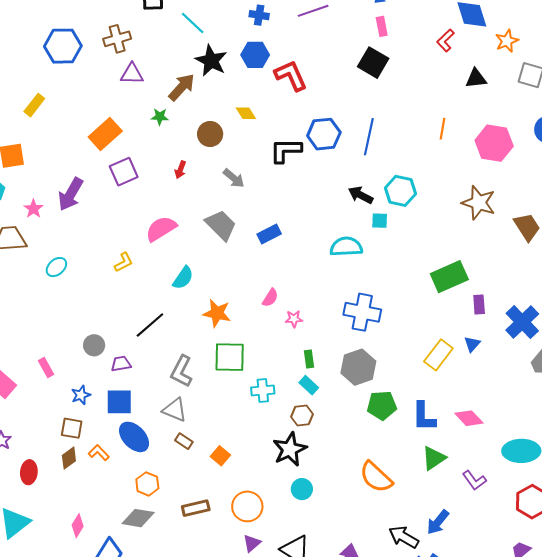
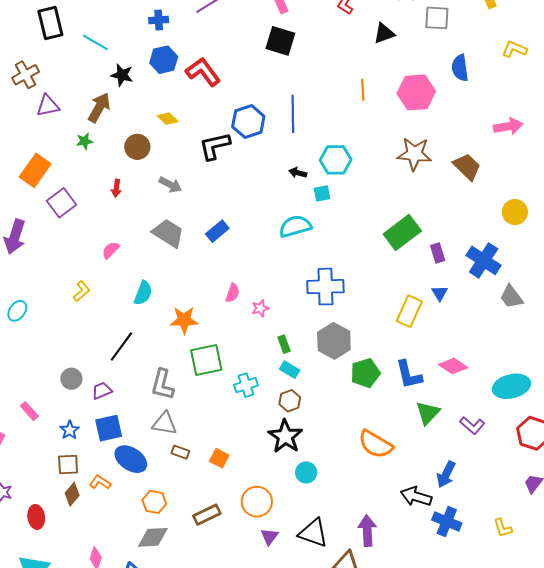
black star: (211, 61) -> (122, 75), size x0.7
black arrow: (361, 195) -> (298, 173), size x0.7
pink semicircle: (161, 229) -> (111, 250), size x0.6

